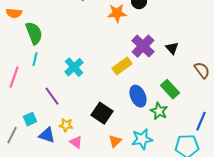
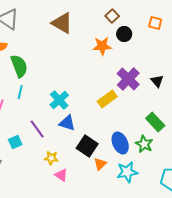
blue ellipse: (138, 96) -> (120, 143), moved
cyan square: (30, 119) -> (15, 142), moved
blue triangle: (47, 135) -> (67, 123), moved
orange triangle: (115, 141) -> (100, 164), moved

